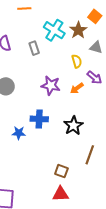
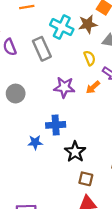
brown star: (78, 30) -> (88, 24), turned 30
gray rectangle: (34, 48) -> (42, 49), size x1.5
black star: (73, 125) -> (75, 152), moved

